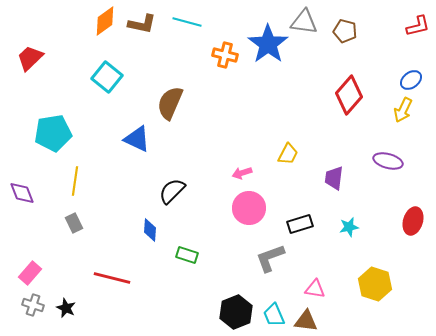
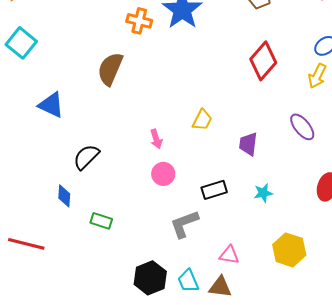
brown semicircle: (170, 103) -> (110, 69), moved
purple ellipse: (388, 161) -> (302, 127), turned 36
pink arrow: (242, 173) -> (156, 139), turned -90
pink circle: (249, 208) -> (163, 174), size x0.7

